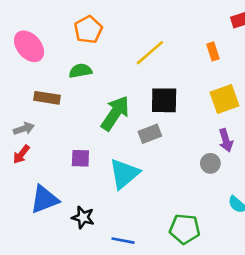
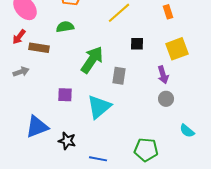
black square: (164, 100) -> (137, 44), moved, size x0.6
gray rectangle: (150, 134) -> (119, 76), turned -60
purple arrow: (226, 140) -> (163, 75), moved
red arrow: (21, 154) -> (19, 37), moved

